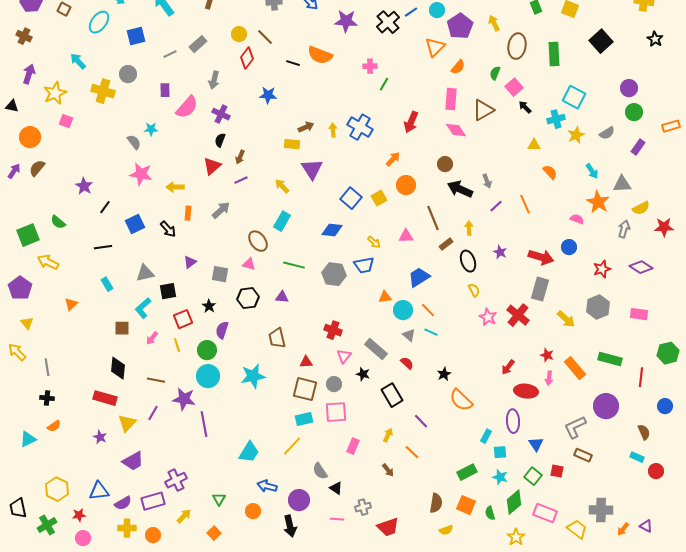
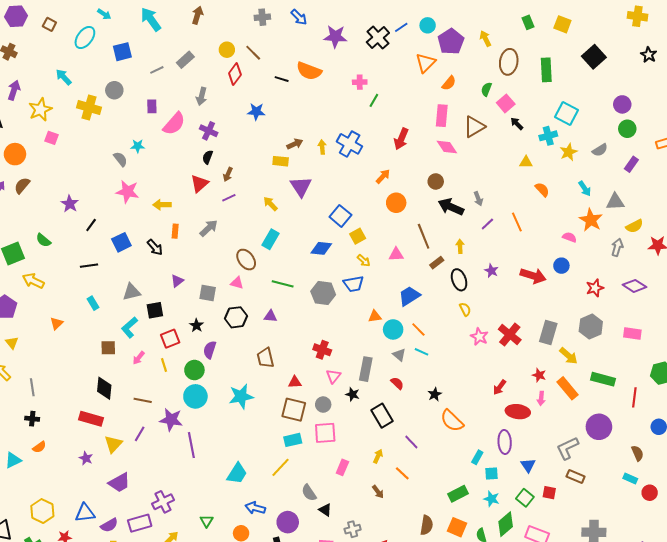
yellow square: (379, 198) -> (358, 236), moved
gray rectangle: (540, 289) -> (548, 333), moved
yellow arrow: (566, 319) -> (569, 356), moved
gray rectangle: (376, 349) -> (366, 369), turned 60

